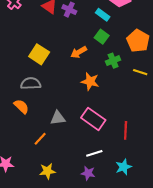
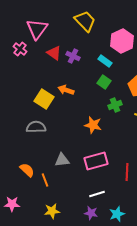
orange arrow: (79, 52) -> (66, 90), moved, turned 49
orange semicircle: (21, 106) -> (27, 170), moved
pink rectangle: (93, 119) -> (96, 161), turned -50
orange line: (40, 139) -> (45, 180), turned -64
cyan star: (123, 167) -> (117, 214), moved

